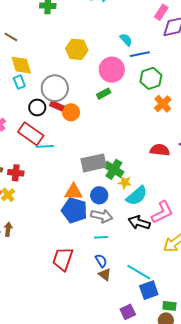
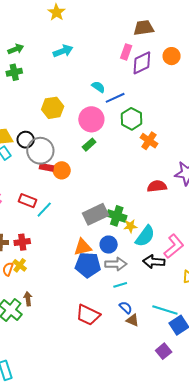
black circle: (37, 107) -> (26, 140), moved
red rectangle: (31, 134) -> (28, 201), size x0.7
cyan line: (45, 146) -> (44, 210), turned -30
red trapezoid: (63, 259) -> (88, 315), turned -70

